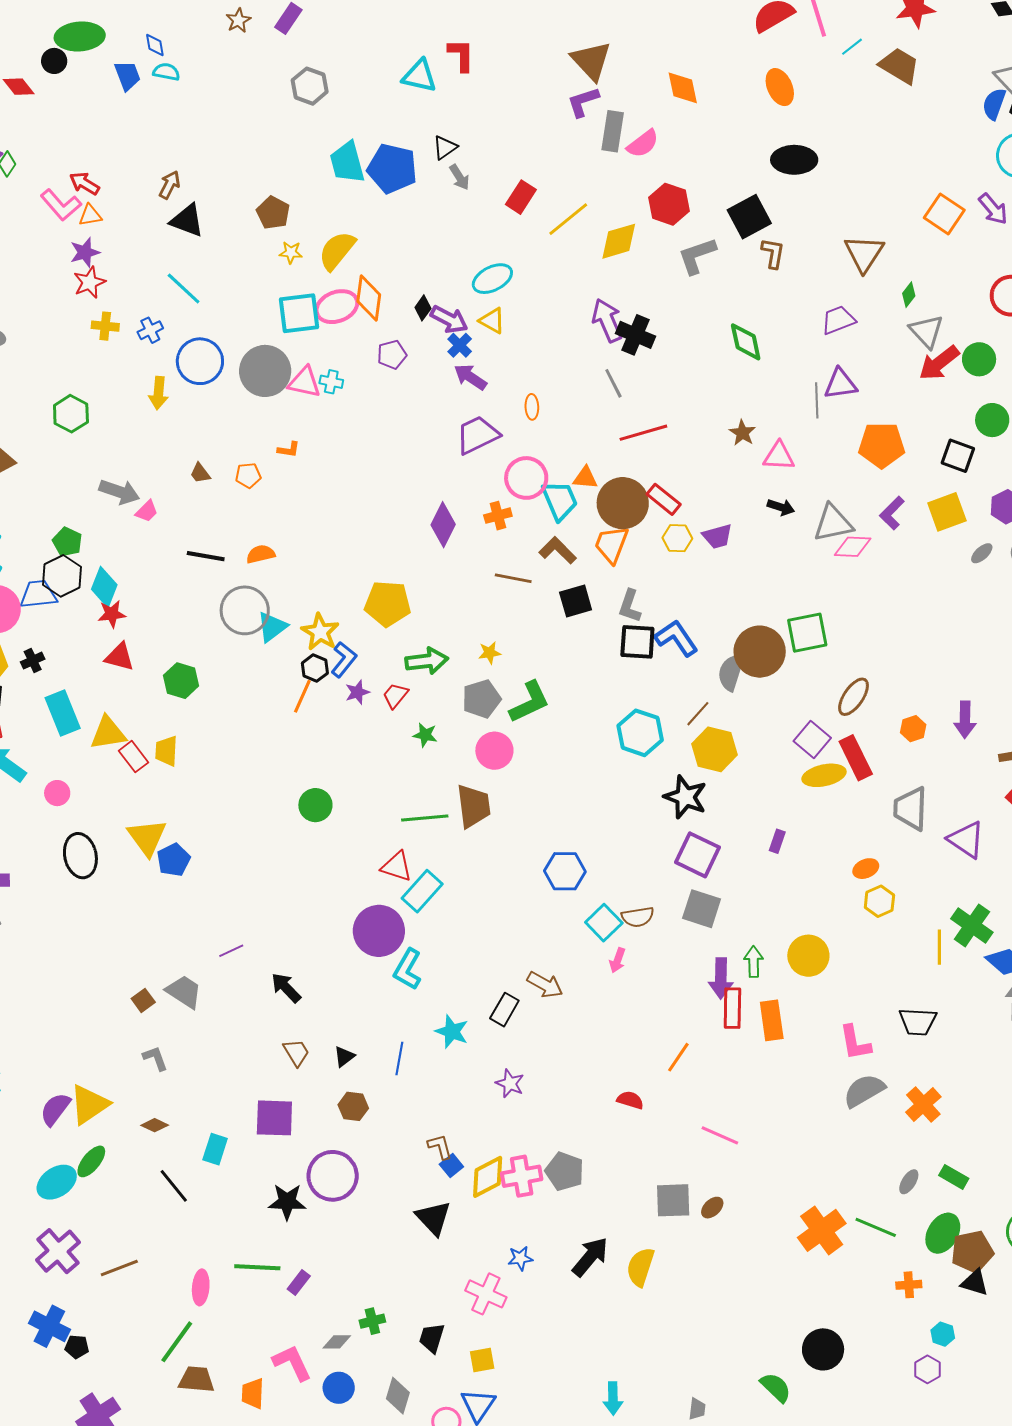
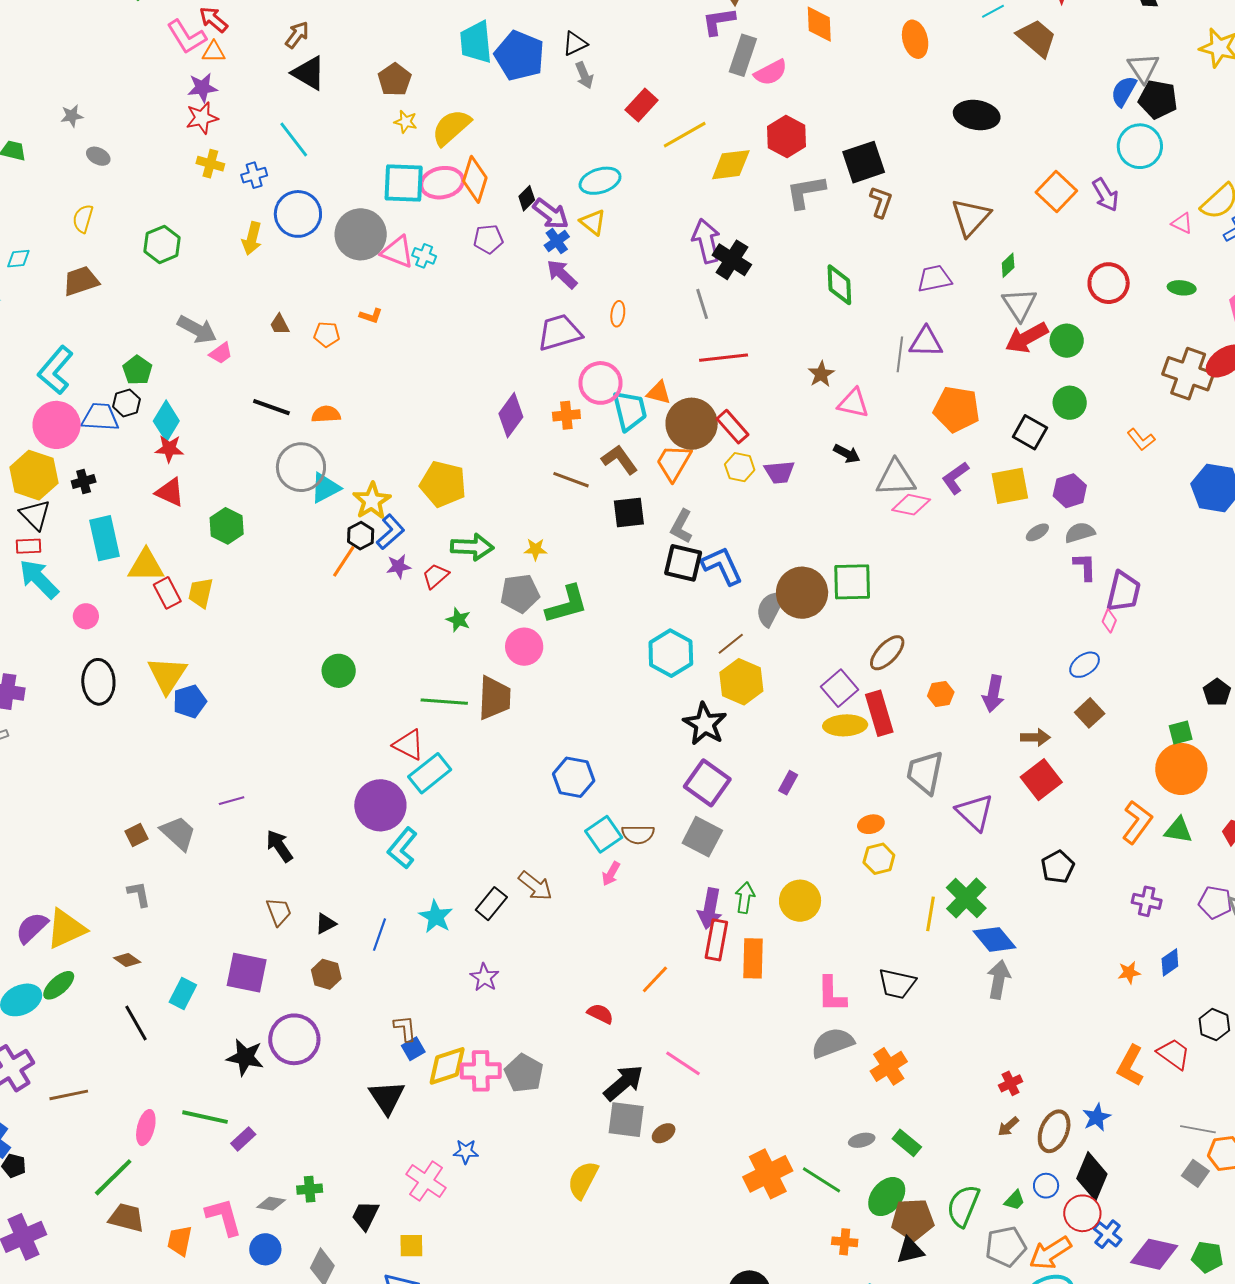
black ellipse: (794, 160) -> (977, 115), moved
black hexagon: (62, 576) -> (126, 403), size x0.7
gray ellipse: (909, 1182) -> (862, 1140), turned 35
black arrow: (590, 1257) -> (624, 1083), moved
black triangle: (975, 1283) -> (910, 1250), turned -40

